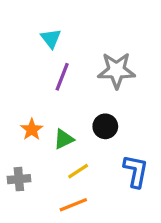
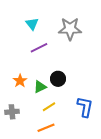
gray star: (116, 70) -> (70, 29), moved
purple line: (62, 77) -> (39, 48), turned 42
black circle: (105, 126) -> (58, 79), moved

